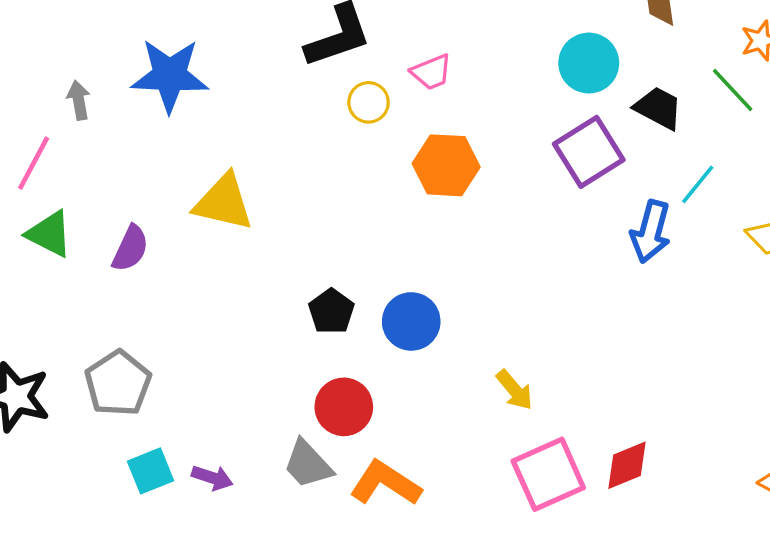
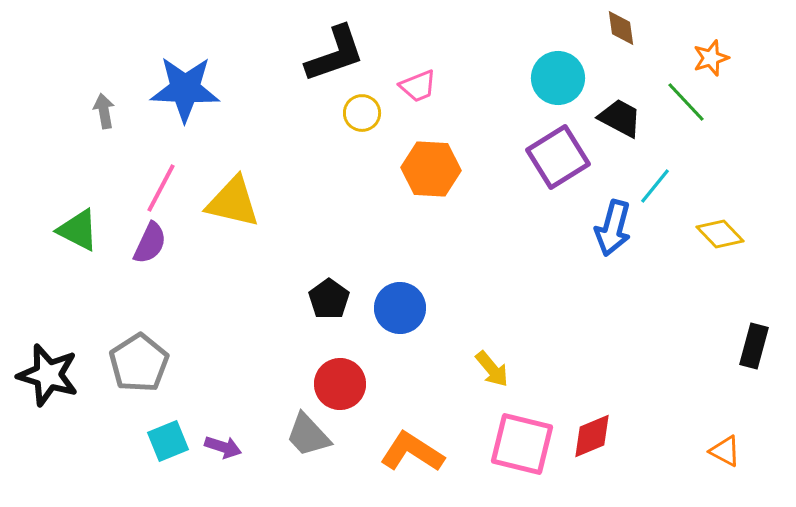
pink line: (34, 163) -> (161, 188), moved
pink square: (548, 474) -> (522, 444), turned 38
orange L-shape: (385, 483) -> (412, 452), moved

